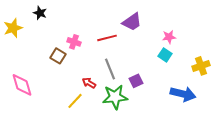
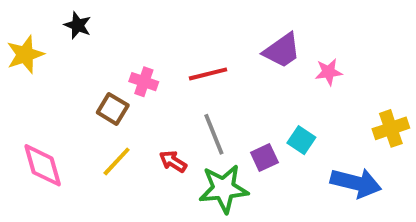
purple trapezoid: (132, 22) -> (282, 51), moved
cyan square: (165, 55) -> (301, 140), moved
yellow line: (75, 101) -> (117, 161), moved

